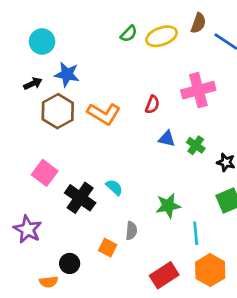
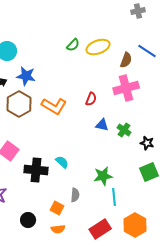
brown semicircle: (198, 23) -> (126, 60), moved
black cross: (80, 198) -> (36, 170), turned -30
cyan line: (196, 233) -> (114, 197), moved
orange semicircle: (49, 282) -> (58, 229), moved

